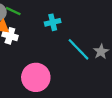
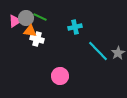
pink circle: (36, 77) -> (60, 76), size x0.7

